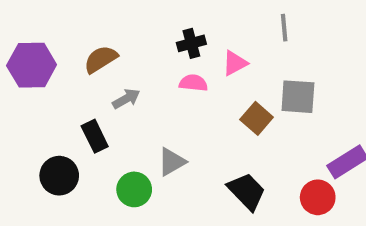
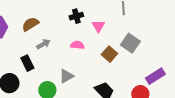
pink triangle: (235, 63) -> (98, 26), turned -32
pink semicircle: (193, 83) -> (77, 45), moved
gray square: (298, 97) -> (130, 43), turned 30

